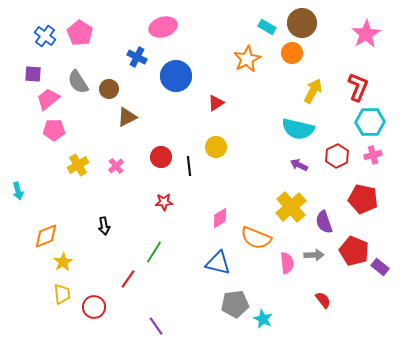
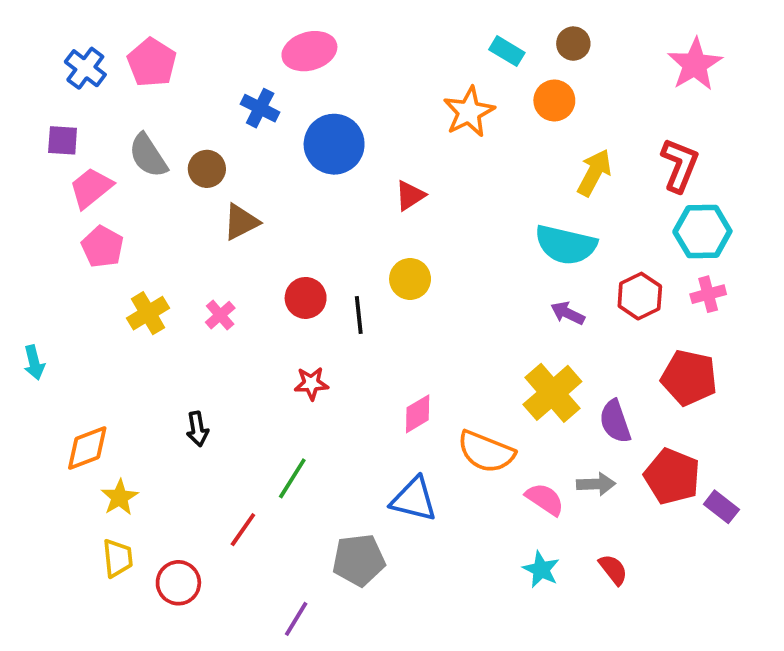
brown circle: (302, 23) -> (573, 44), size x0.6
pink pentagon: (54, 130) -> (102, 247), turned 30
pink semicircle: (287, 263) -> (545, 499), turned -50
gray pentagon: (235, 304) -> (359, 560), moved
cyan star: (263, 319) -> (541, 569), moved
purple line: (156, 326) -> (296, 619), turned 66

